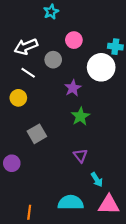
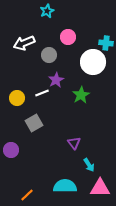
white line: (28, 73) -> (42, 93), moved, turned -56
purple star: (73, 88) -> (56, 80), moved
yellow circle: (18, 98) -> (17, 98), moved
green star: (80, 116) -> (81, 95), moved
orange line: (29, 212) -> (27, 195), turned 40

